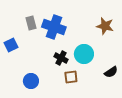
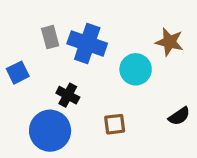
cyan circle: (84, 54) -> (136, 69), moved
black cross: (61, 58) -> (68, 95), moved
blue circle: (31, 81) -> (50, 131), size x1.6

